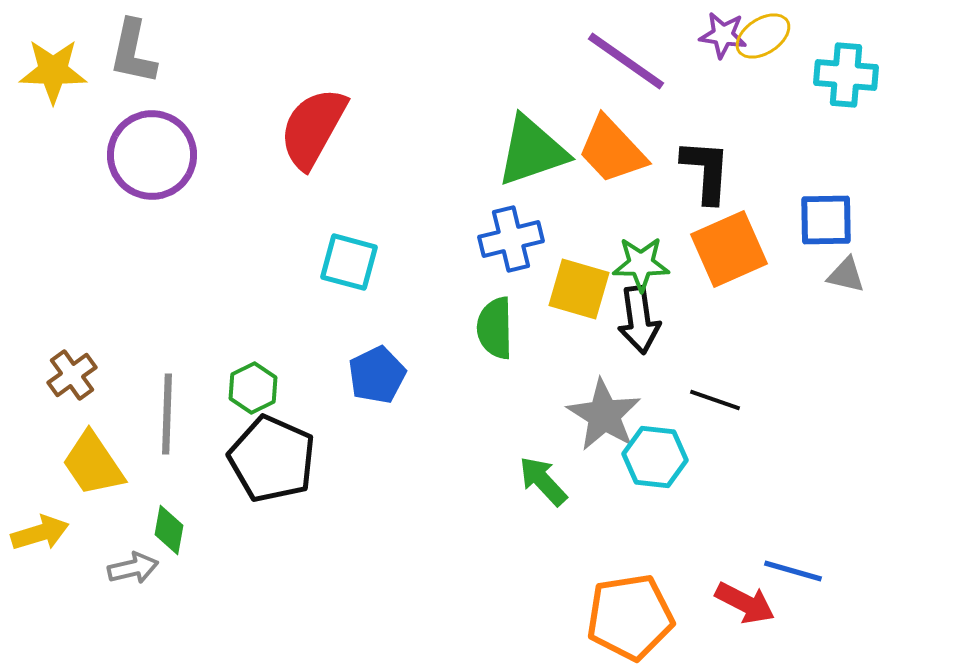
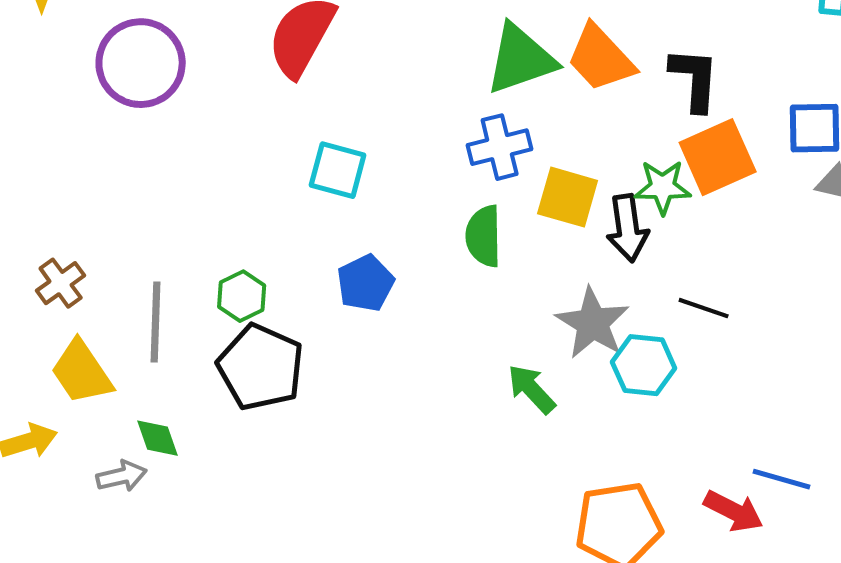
green star: (641, 264) -> (663, 187), moved
green diamond: (169, 530) -> (158, 438), turned -30

